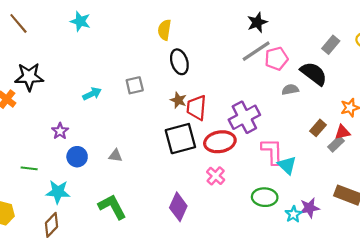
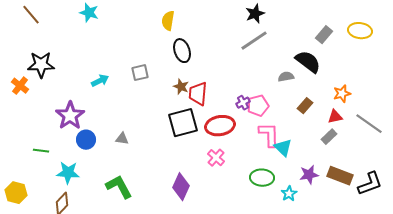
pink pentagon: (276, 59) -> (258, 106), moved
purple cross: (244, 117) -> (243, 103), size x0.5
brown rectangle: (318, 128) -> (305, 106), moved
purple star: (60, 131) -> (70, 116), size x1.8
gray rectangle: (336, 144) -> (329, 137), moved
purple star: (309, 208) -> (309, 175), moved

